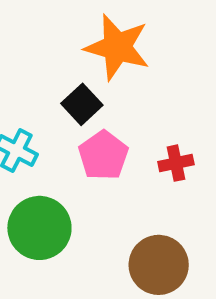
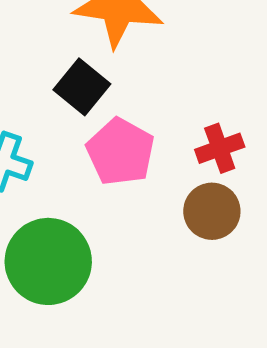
brown circle: (159, 265) -> (212, 211), moved, size x0.7

